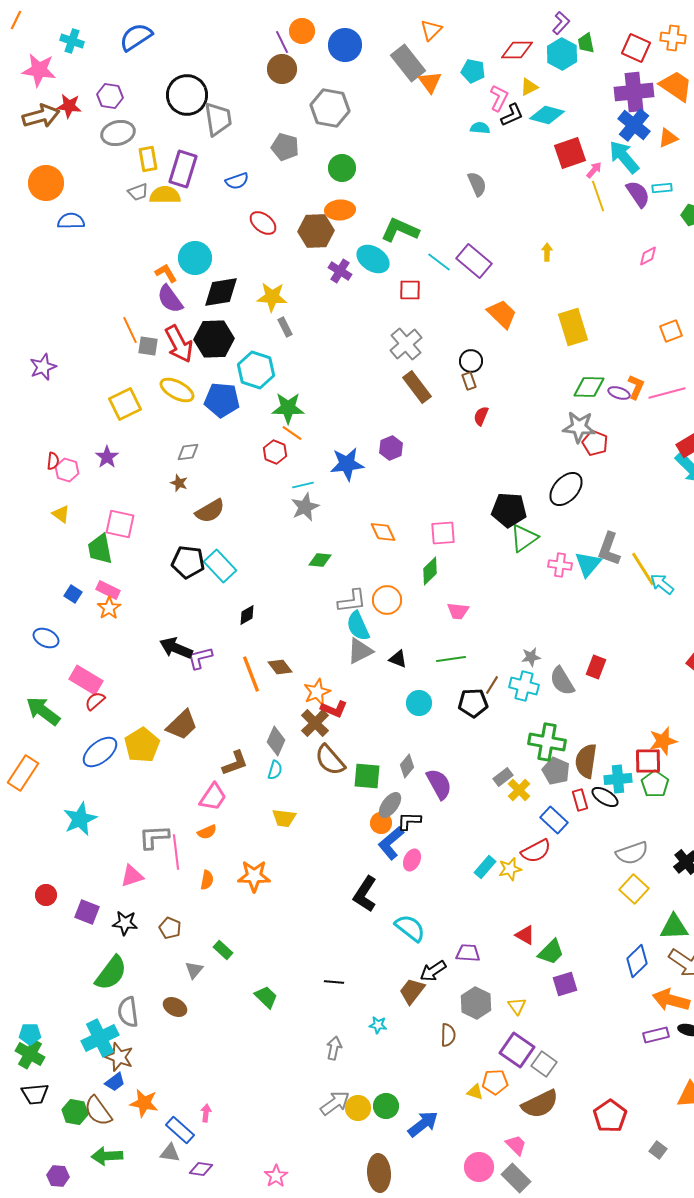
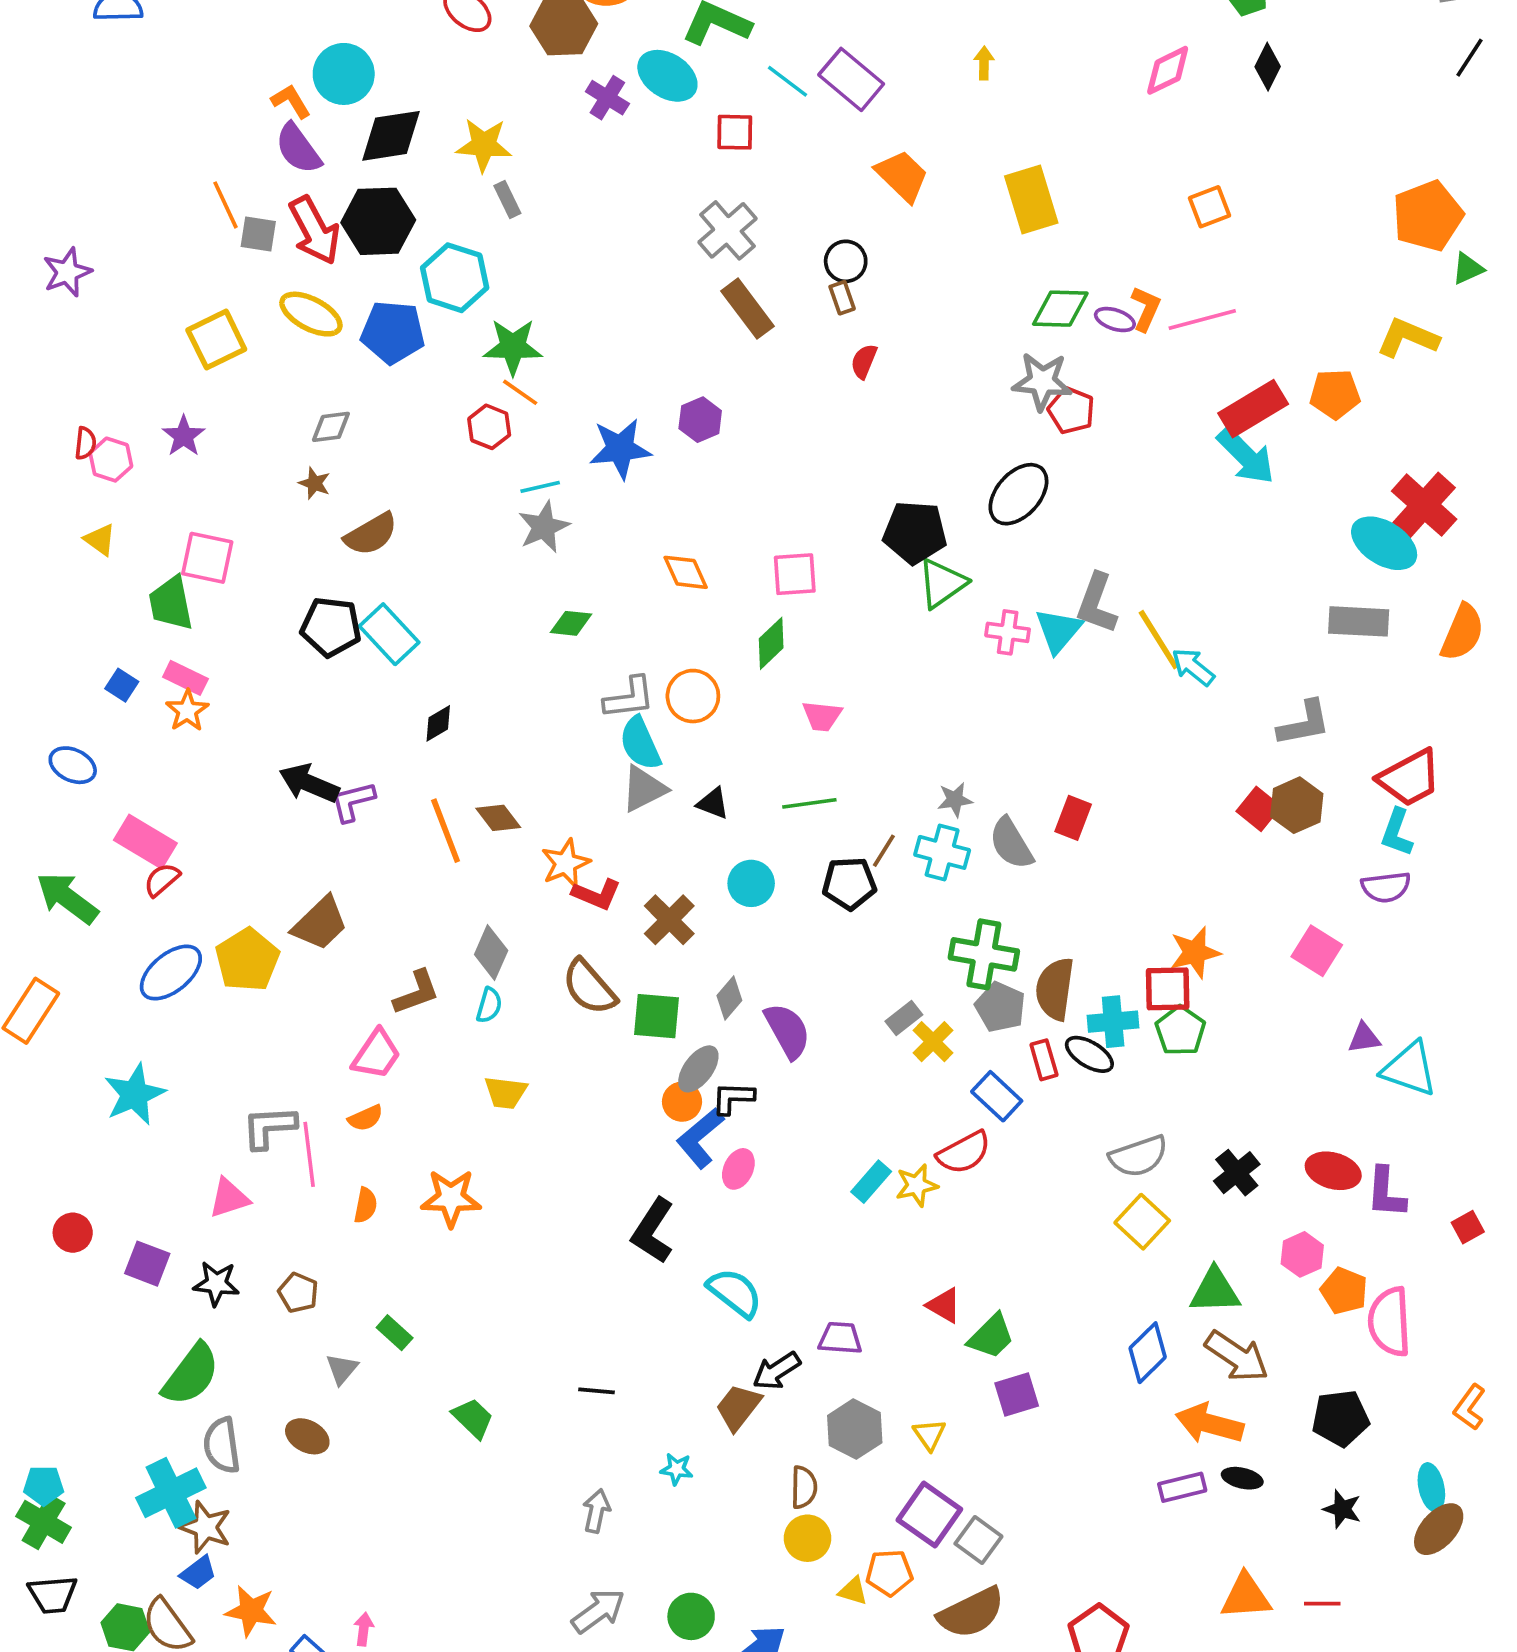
pink diamond: (648, 256) -> (1168, 70), size x1.4
brown cross: (315, 723) -> (669, 920), moved
yellow circle: (358, 1108) -> (808, 1538), moved

